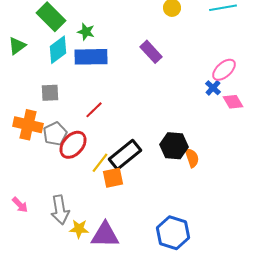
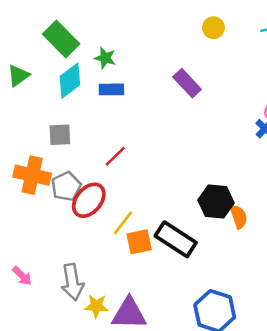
blue rectangle: (91, 57) -> (111, 89), size x0.6
black rectangle: (125, 155) -> (176, 239), moved, turned 72

